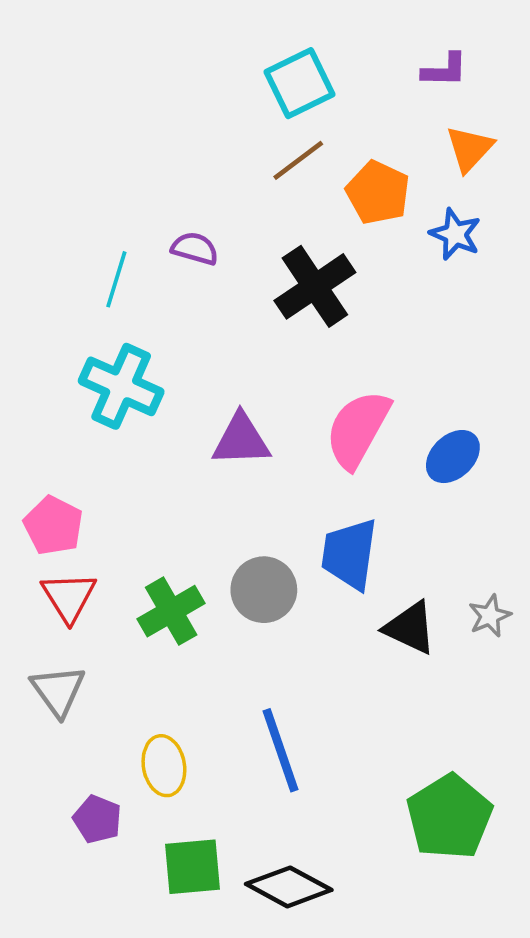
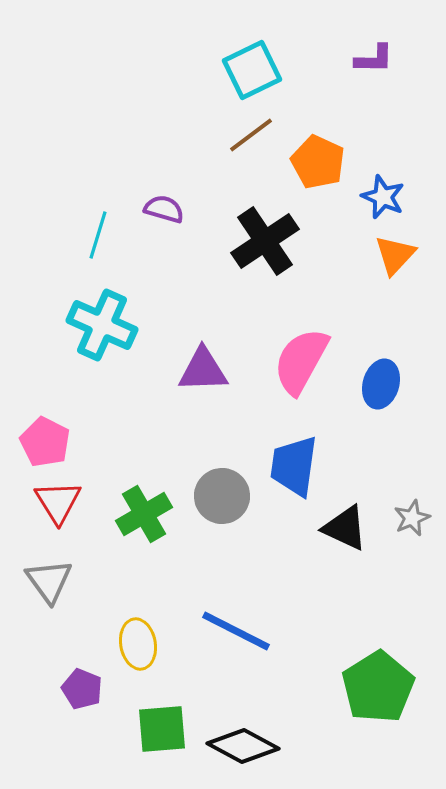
orange triangle: (470, 149) -> (395, 255), moved
blue ellipse: (453, 457) -> (381, 384), turned -30
blue line: (280, 750) -> (236, 631), turned -44

